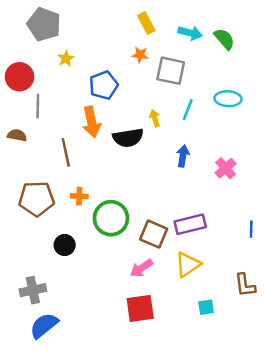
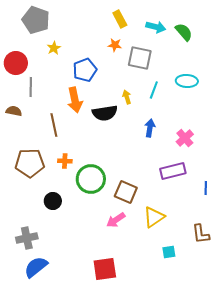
purple rectangle: (190, 224) -> (173, 171), moved
red square: (140, 308) -> (105, 269), moved

